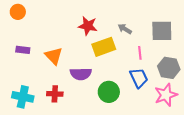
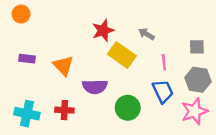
red star: (88, 26) -> (103, 30), turned -30
gray square: (162, 31) -> (197, 47), moved, size x0.6
yellow rectangle: (104, 47) -> (122, 55), turned 55

